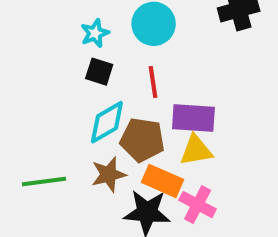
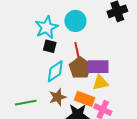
cyan star: (95, 33) -> (47, 27), size x1.6
brown pentagon: (142, 140) -> (80, 68), moved, turned 30

